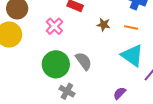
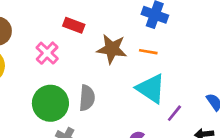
brown star: (104, 25) -> (112, 49), size x1.6
gray semicircle: (84, 61) -> (87, 98), turned 42

